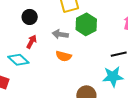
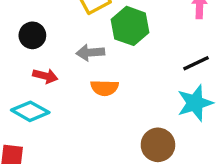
red arrow: (32, 42) -> (45, 76), turned 88

